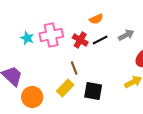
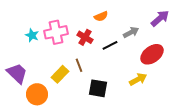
black line: (100, 40) -> (110, 45), moved
yellow rectangle: (65, 88) -> (60, 74), moved

